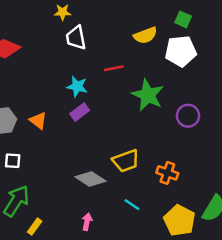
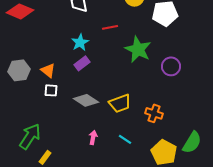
cyan star: (77, 86) -> (80, 42), turned 30
white square: (13, 161) -> (51, 90), moved
gray diamond: (91, 179) -> (86, 100), moved
pink arrow: (87, 222) -> (93, 137), moved

